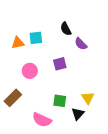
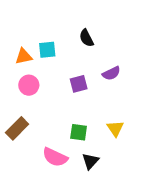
purple semicircle: (81, 44) -> (111, 73), moved, turned -72
pink circle: (30, 71) -> (29, 85), moved
black triangle: (78, 114) -> (90, 161), moved

